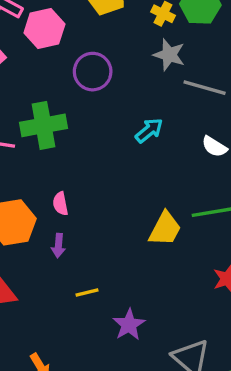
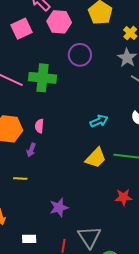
cyan arrow: (149, 130) -> (99, 121), moved
yellow line: (87, 293) -> (20, 179), moved

